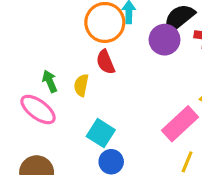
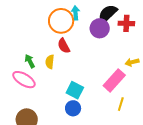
cyan square: (101, 133) -> (75, 90), moved

